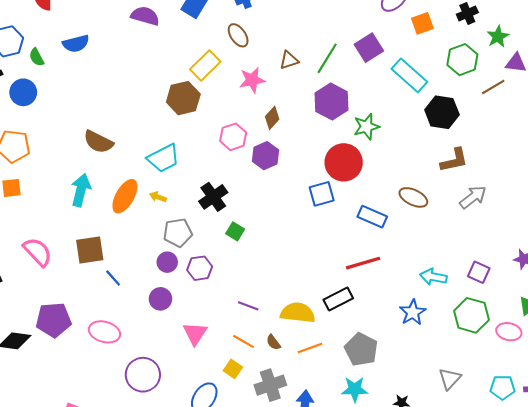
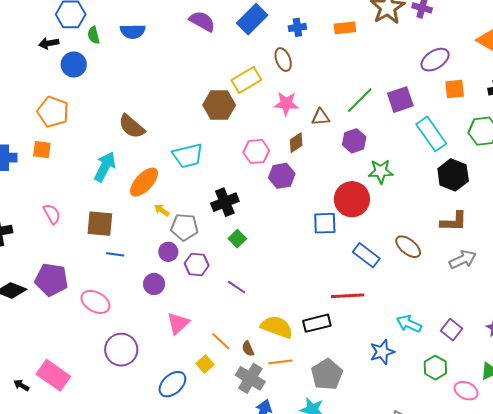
brown triangle: (289, 60) -> (320, 117), moved
purple hexagon: (332, 102) -> (354, 141), size x0.7
yellow arrow: (158, 197) -> (162, 210), moved
pink semicircle: (38, 252) -> (52, 214), size x0.7
blue line: (113, 278) -> (115, 254), turned -54
purple line: (248, 306) -> (237, 287), moved
green hexagon: (471, 315) -> (435, 368), size x0.7
gray cross: (270, 385) -> (250, 378), moved, turned 36

